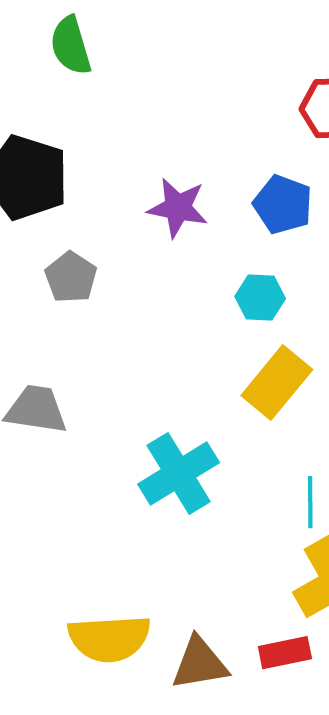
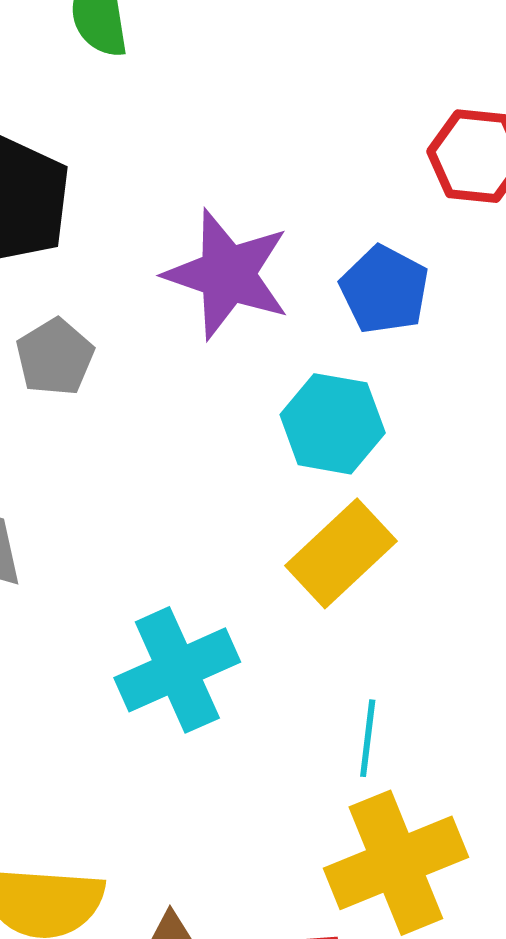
purple star: (178, 208) -> (227, 274), size x1.4
cyan hexagon: (260, 298) -> (333, 424), size x1.4

